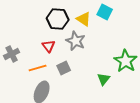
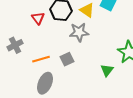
gray star: (76, 41) -> (79, 32), turned -30
red triangle: (49, 46) -> (38, 18), moved

